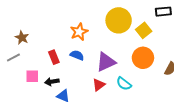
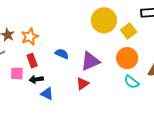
orange star: (79, 32) -> (30, 37), moved
red rectangle: (54, 57) -> (32, 61), moved
cyan semicircle: (124, 84) -> (132, 82), moved

